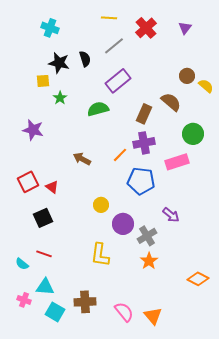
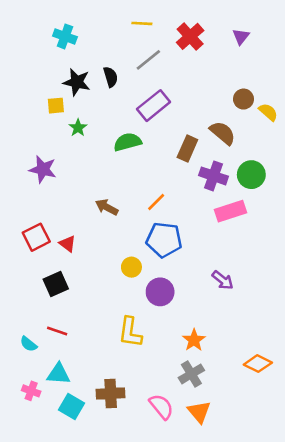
purple cross: (144, 143) -> (214, 176), moved, turned 30
blue pentagon: (141, 181) -> (164, 240), moved
gray cross: (147, 236) -> (191, 374), moved

